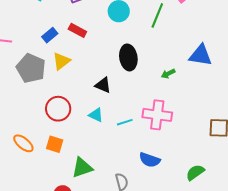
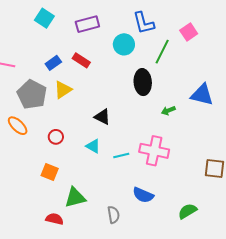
black ellipse: (128, 57) -> (143, 82), moved
red circle: (58, 109) -> (56, 137), size x0.6
orange ellipse: (23, 143) -> (18, 126), moved

